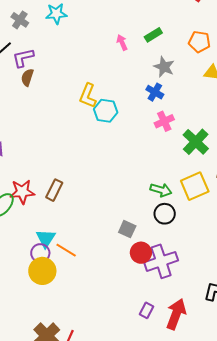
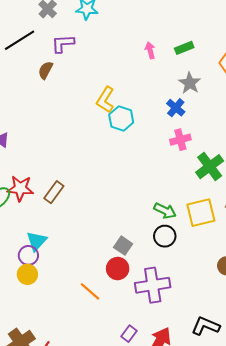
purple L-shape: (23, 58) -> (63, 44), moved
orange line: (66, 250) -> (90, 291), moved
red circle: (141, 253) -> (118, 269), moved
yellow circle: (42, 271) -> (27, 274), size x0.7

